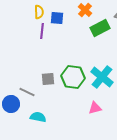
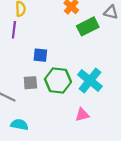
blue square: (57, 18) -> (40, 55), moved
purple line: (42, 31) -> (14, 30), moved

